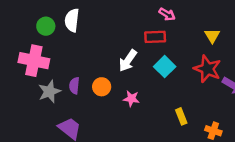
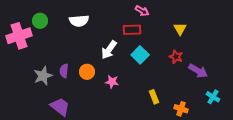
white semicircle: (72, 20) -> (79, 21), moved, turned -102
pink cross: (34, 61) -> (19, 36), moved, turned -30
red star: (207, 69) -> (176, 57), size x0.6

